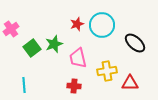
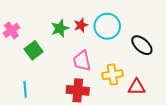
green star: (54, 44) -> (60, 28), moved
red cross: (74, 86) -> (78, 90), size x1.5

